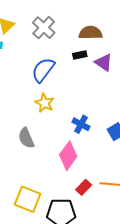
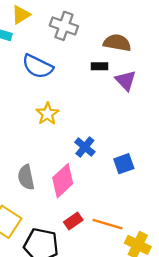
gray cross: (44, 28) -> (64, 26), turned -35
blue semicircle: (43, 70) -> (38, 66), moved, turned -112
gray semicircle: (26, 138) -> (26, 177), moved

